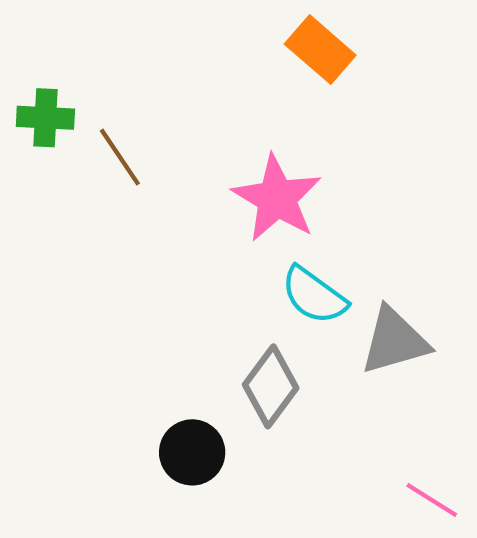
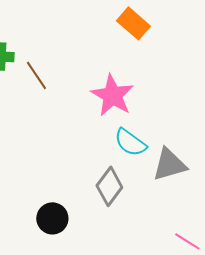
black circle: (192, 452) -> (52, 218), moved

